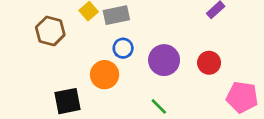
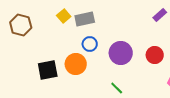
brown hexagon: (50, 31) -> (21, 25), moved
black square: (67, 101) -> (48, 70), moved

